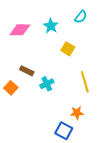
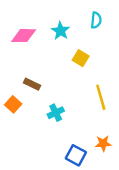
cyan semicircle: (81, 17) -> (96, 20), turned -32
cyan cross: (47, 84) -> (56, 113), moved
orange star: (77, 113) -> (103, 143), moved

